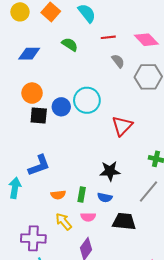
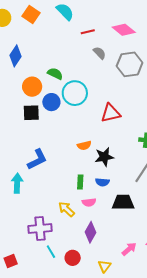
green semicircle: (70, 44) -> (55, 74), moved
blue diamond: (29, 54) -> (15, 56), turned -50
orange circle: (32, 93) -> (32, 87), moved
red triangle: (122, 126) -> (111, 113), turned 40
orange semicircle: (58, 195) -> (84, 145), moved

